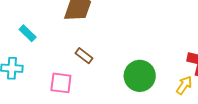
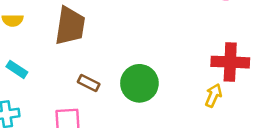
green circle: (140, 76) -> (139, 83), moved

